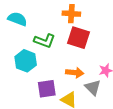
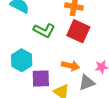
cyan hexagon: (26, 61) -> (22, 60), moved
gray triangle: (93, 88) -> (87, 83), turned 48

